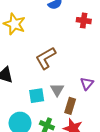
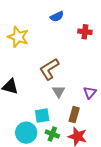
gray triangle: (57, 90) -> (59, 91), moved
cyan square: (37, 96) -> (42, 116), moved

